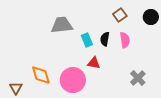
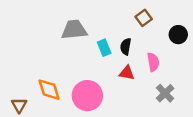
black circle: (151, 17) -> (178, 35), moved
pink semicircle: (125, 40) -> (153, 62), moved
red triangle: (94, 63) -> (127, 73), moved

